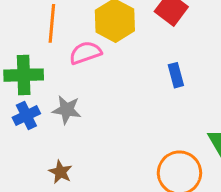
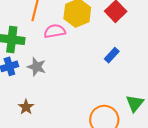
blue rectangle: (176, 75) -> (112, 55), turned 49

